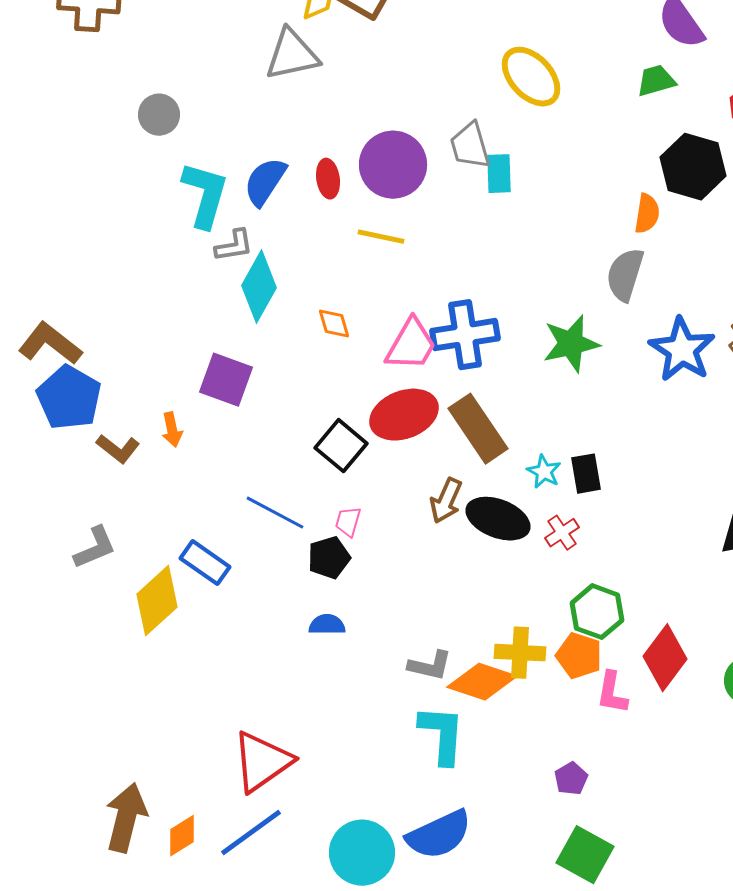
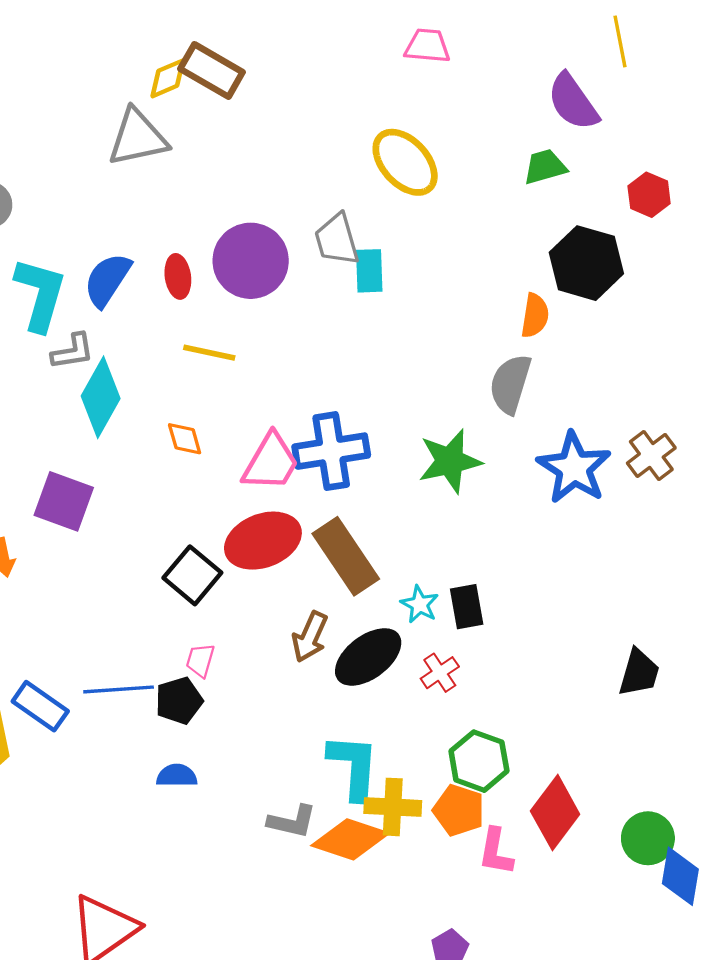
yellow line: (381, 237) -> (209, 353), moved
blue line: (275, 513) -> (119, 689), moved, turned -32
black ellipse: (498, 519) -> (368, 657), turned -58
cyan L-shape: (442, 735) -> (354, 767), moved

